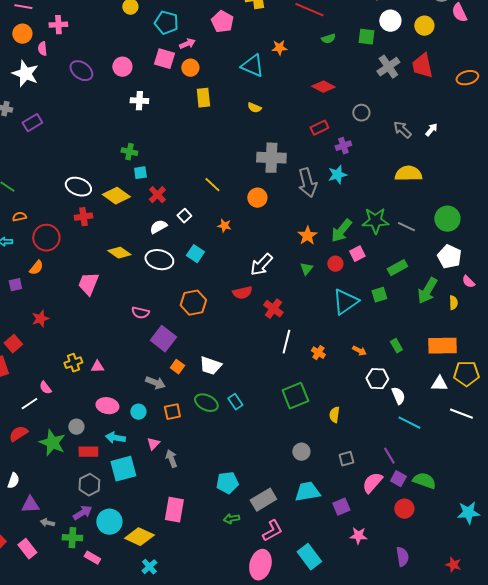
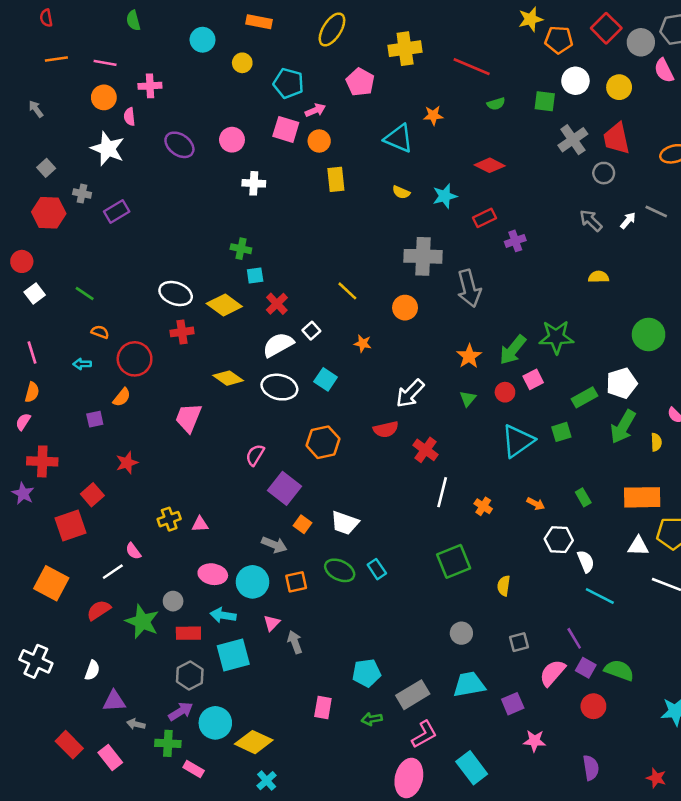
gray circle: (361, 113) -> (604, 173), moved
yellow semicircle: (408, 174) -> (599, 277), size x0.6
cyan star: (337, 175) -> (445, 196), moved
orange semicircle: (19, 217) -> (100, 332), turned 32
white semicircle: (158, 227) -> (278, 345), size x1.4
gray line: (406, 227) -> (656, 211), moved
white pentagon: (449, 257) -> (622, 383), moved, turned 30
pink semicircle: (140, 313) -> (255, 455), turned 108
cyan circle: (138, 412) -> (252, 582), size x1.6
pink rectangle: (174, 510) -> (323, 707), moved, size x0.7

